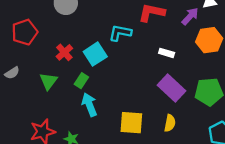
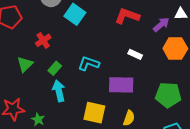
cyan L-shape: (120, 33) -> (89, 63), moved
cyan square: (95, 54) -> (75, 14), moved, turned -30
purple rectangle: (171, 88) -> (121, 85), moved, turned -50

